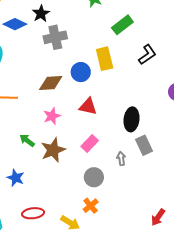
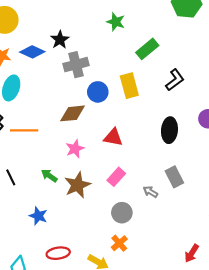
blue circle: (81, 72) -> (98, 92), moved
black ellipse: (132, 119) -> (169, 130), moved
gray arrow: (121, 159) -> (150, 192), turned -48

